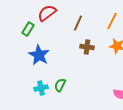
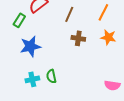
blue star: (39, 55) -> (30, 46), turned 30
green semicircle: (60, 85) -> (51, 76), turned -40

